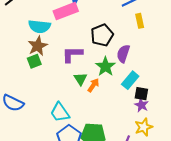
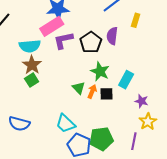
yellow rectangle: (140, 21) -> (136, 20), moved, turned 40
purple L-shape: (72, 54) -> (63, 40), moved
purple semicircle: (123, 54) -> (112, 36), moved
black square: (141, 94) -> (106, 94), moved

